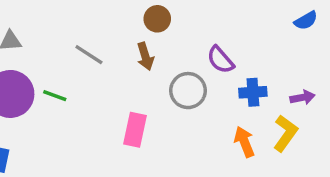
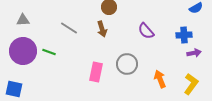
gray circle: (188, 91) -> (127, 64), moved
blue cross: (253, 92) -> (184, 35), moved
yellow L-shape: (285, 133) -> (191, 84), moved

